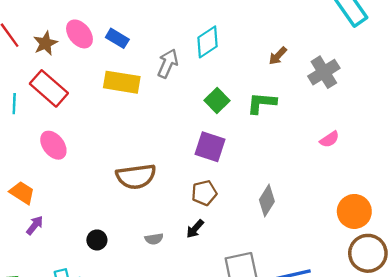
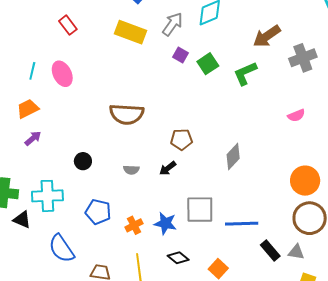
brown arrow: (278, 56) -> (267, 36), size x1.6
red rectangle: (49, 88) -> (68, 25), size x0.6
green L-shape: (262, 103) -> (245, 73), turned -40
cyan line: (14, 104) -> (32, 71), moved
purple square: (210, 147) -> (181, 55), moved, size x0.6
orange trapezoid: (22, 193) -> (28, 109), turned -70

